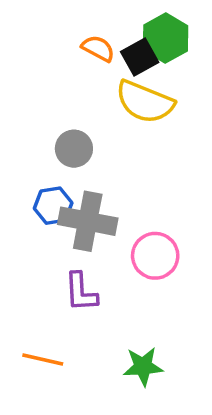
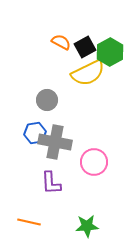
green hexagon: (166, 38) -> (110, 52), moved
yellow semicircle: (145, 102) -> (88, 73), turned -48

